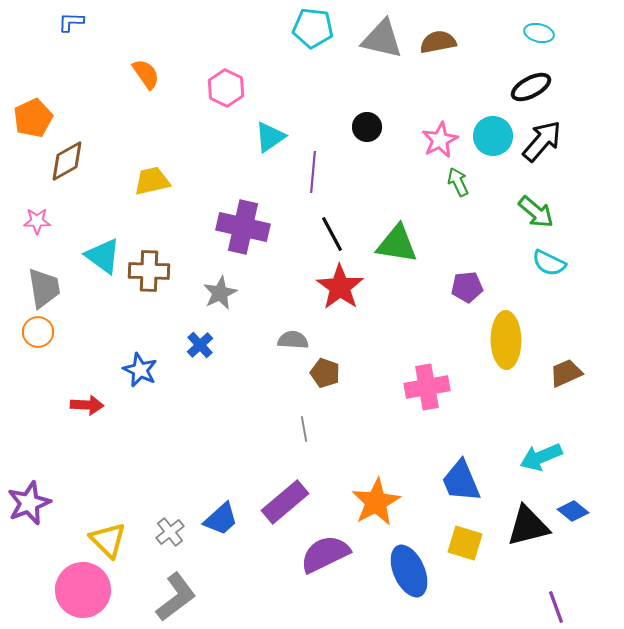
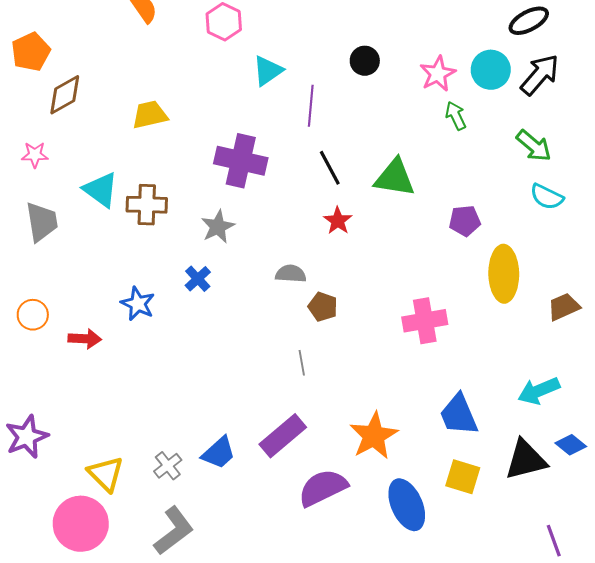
red star: (340, 287) -> (338, 221), size x0.6
orange circle: (38, 332) -> (33, 315), moved

